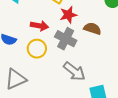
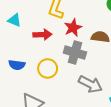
red arrow: (39, 26) -> (42, 35), moved

